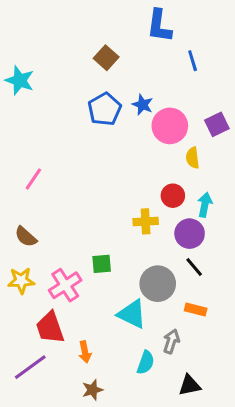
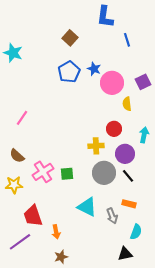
cyan arrow: (205, 205) -> (144, 135), moved
gray circle: (158, 284) -> (104, 173), moved
pink cross: (65, 285) -> (43, 172), moved
gray arrow: (171, 341) -> (112, 216), moved, turned 140
cyan semicircle: (146, 363) -> (136, 232), moved

